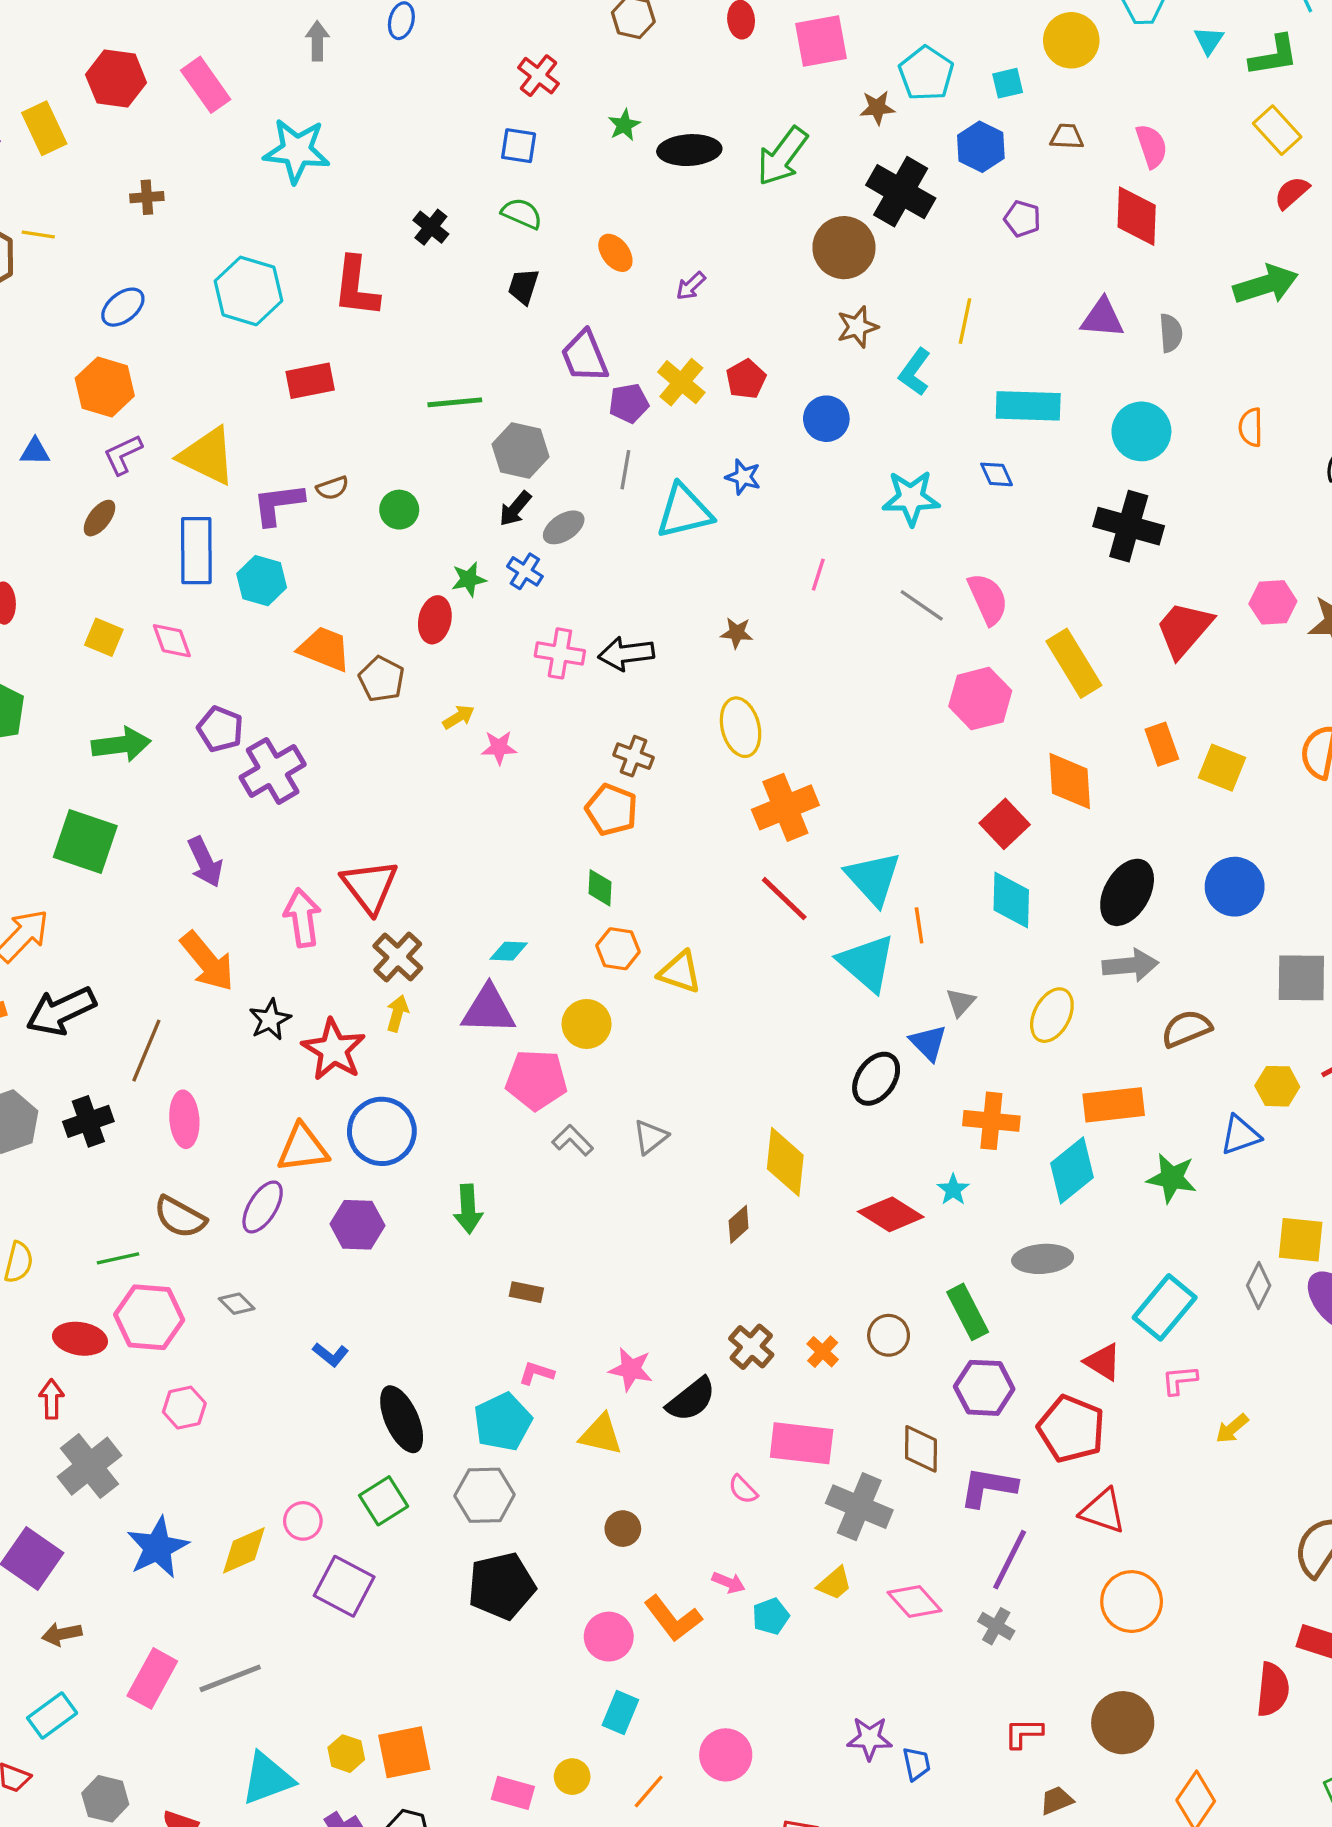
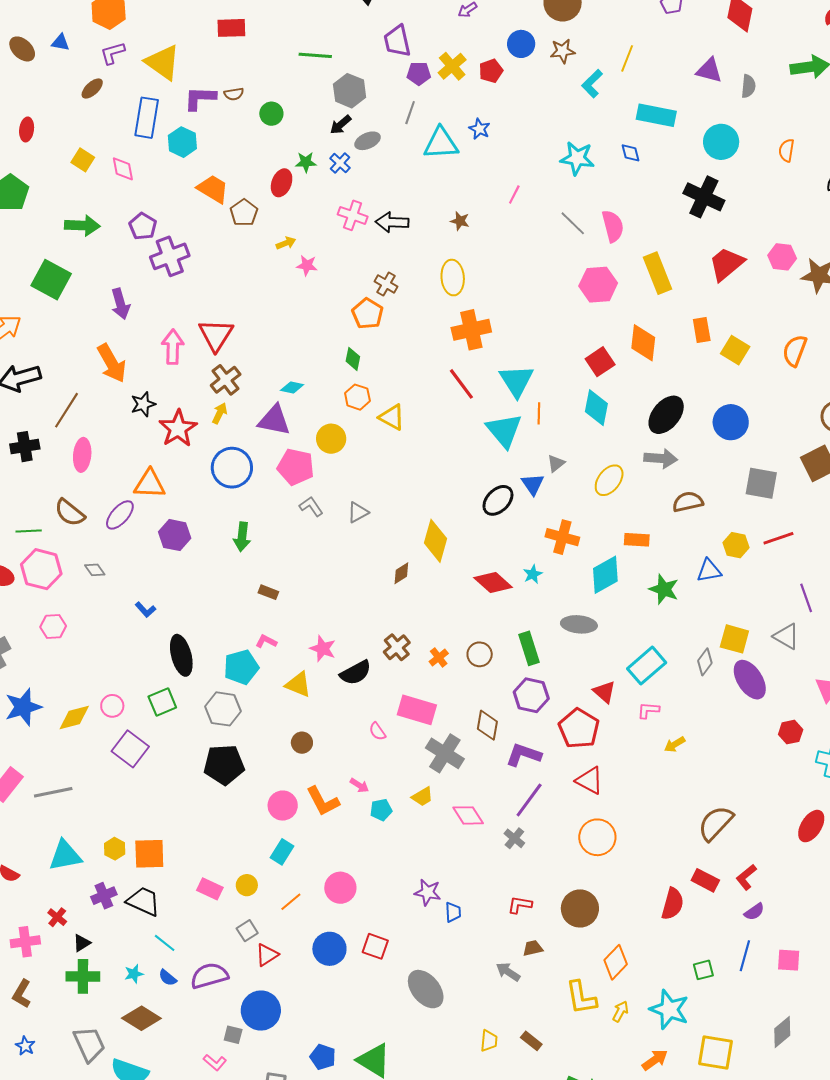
blue circle: (826, 419) -> (521, 44), moved
orange rectangle: (1114, 1105) -> (637, 540), size x0.7
blue circle: (382, 1131) -> (232, 468), moved

